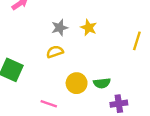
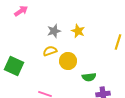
yellow circle: (77, 83) -> (68, 61), moved

